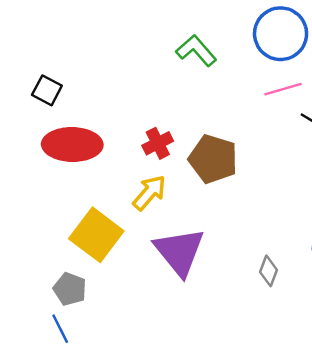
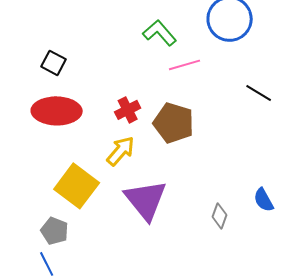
pink line: (283, 89) -> (185, 65), moved
black square: (47, 90) -> (54, 63), moved

